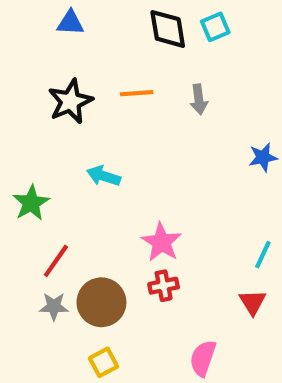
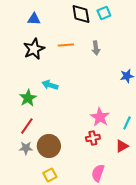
blue triangle: (70, 23) -> (34, 19), moved
green star: (31, 203) -> (28, 98), moved
pink star: (161, 242) -> (100, 117), moved
red cross: (164, 286) -> (93, 138), moved
red triangle: (253, 302) -> (122, 146), turned 32

